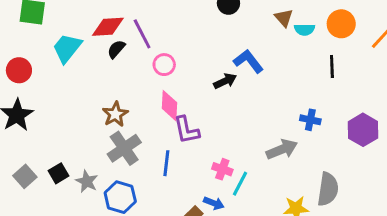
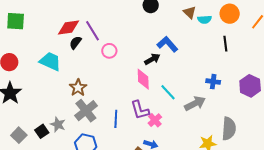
cyan trapezoid: (67, 48) -> (50, 61), moved, turned 80
pink diamond: (170, 106) -> (143, 79), moved
purple L-shape: (186, 130) -> (140, 110), moved
pink cross: (222, 169) -> (155, 120), turned 32
gray star: (87, 181) -> (58, 124), moved
cyan line: (240, 184) -> (168, 92), moved, turned -66

